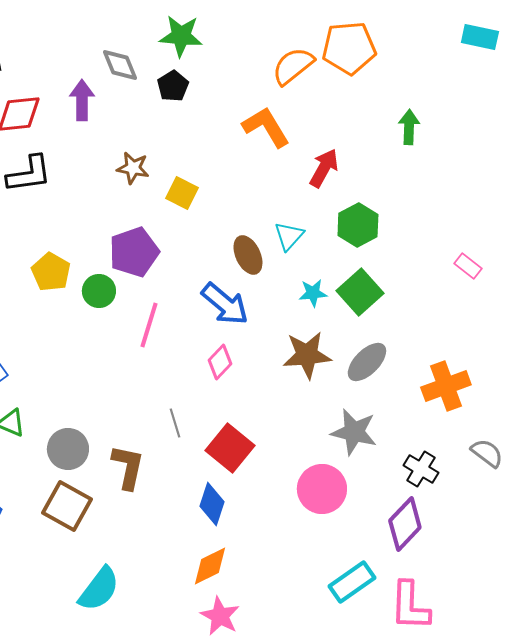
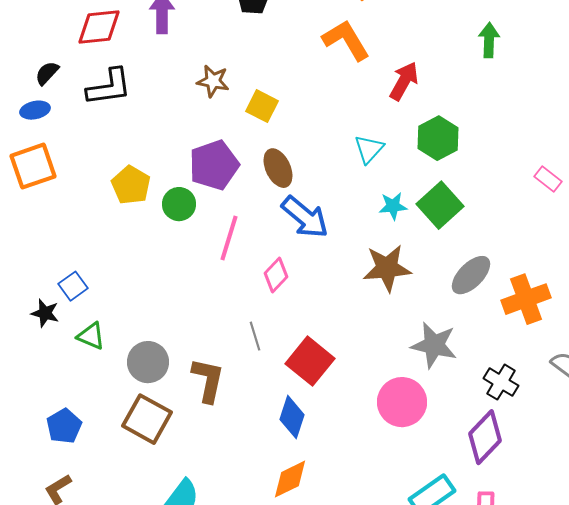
brown ellipse: (248, 255) -> (278, 168), moved
pink diamond: (220, 362) -> (276, 275), moved
gray ellipse: (367, 362) -> (471, 275), moved

